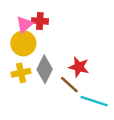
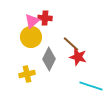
yellow cross: (21, 73) -> (27, 74), moved
brown line: (69, 85) -> (71, 44), moved

